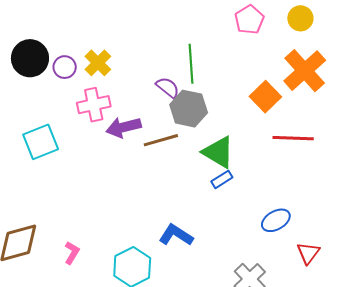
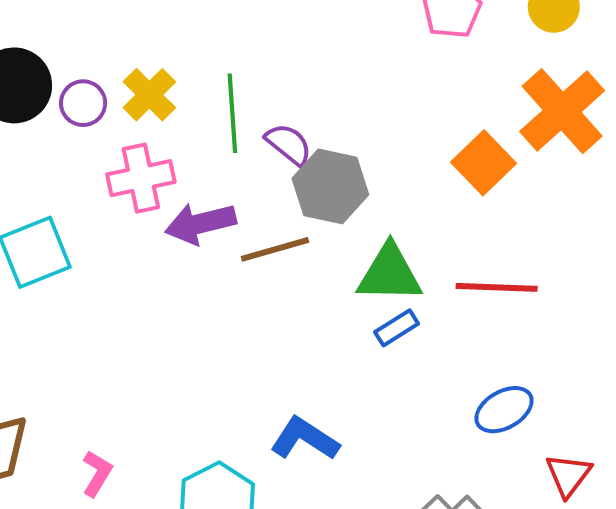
green line: (191, 64) -> (232, 113), moved
red line: (293, 138) -> (497, 287), moved
green triangle: (218, 152) -> (390, 274), turned -30

